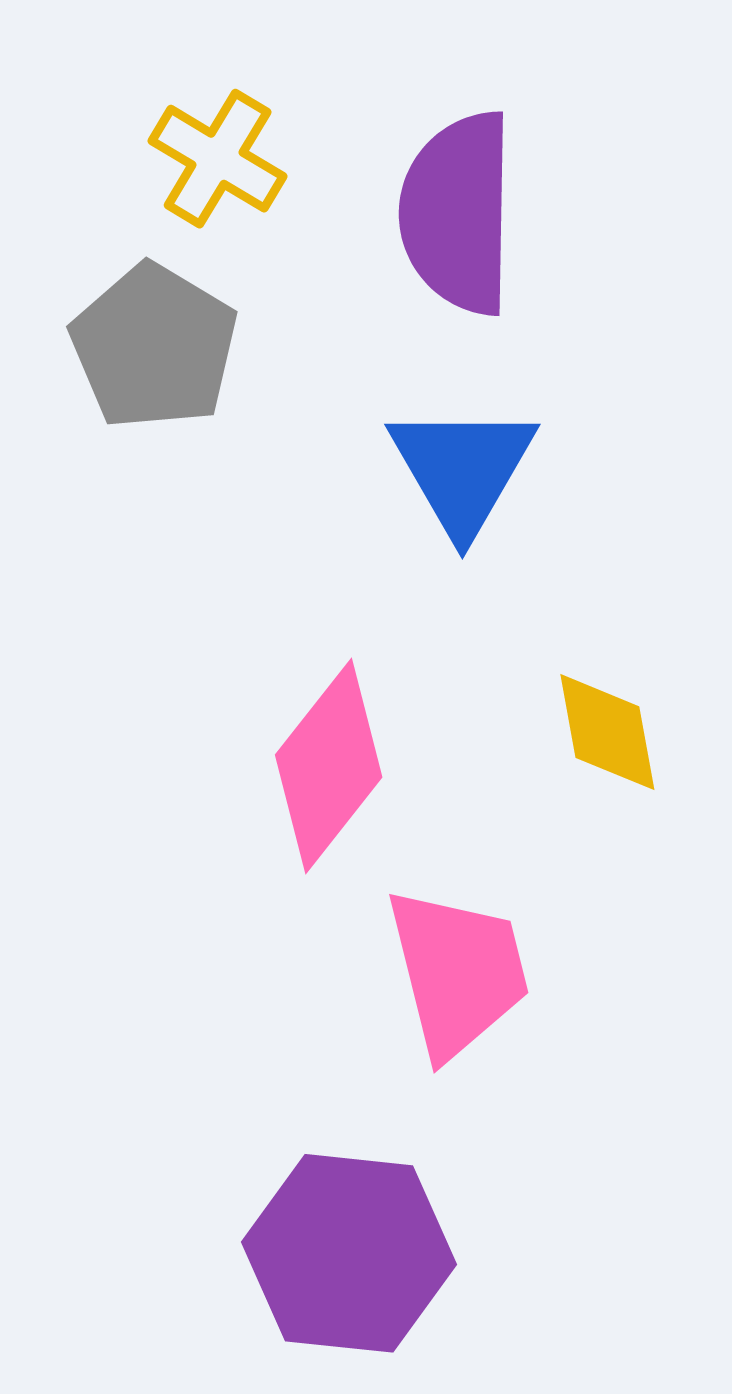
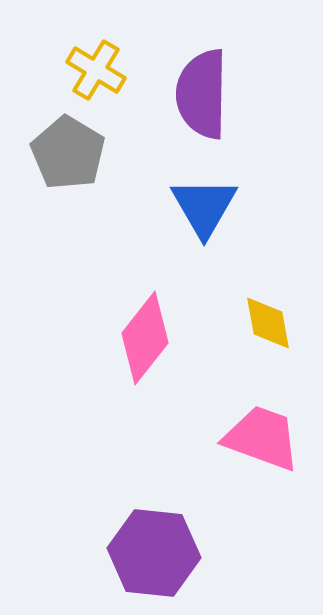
pink trapezoid: (458, 972) -> (262, 438), moved, turned -56

